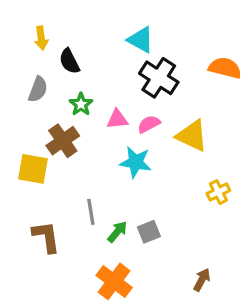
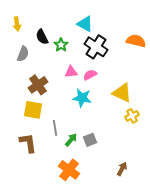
yellow arrow: (41, 38) -> (17, 24), moved
green star: (81, 104) -> (61, 45), moved
yellow triangle: (192, 136) -> (122, 93), moved
yellow square: (33, 169) -> (33, 110), moved

